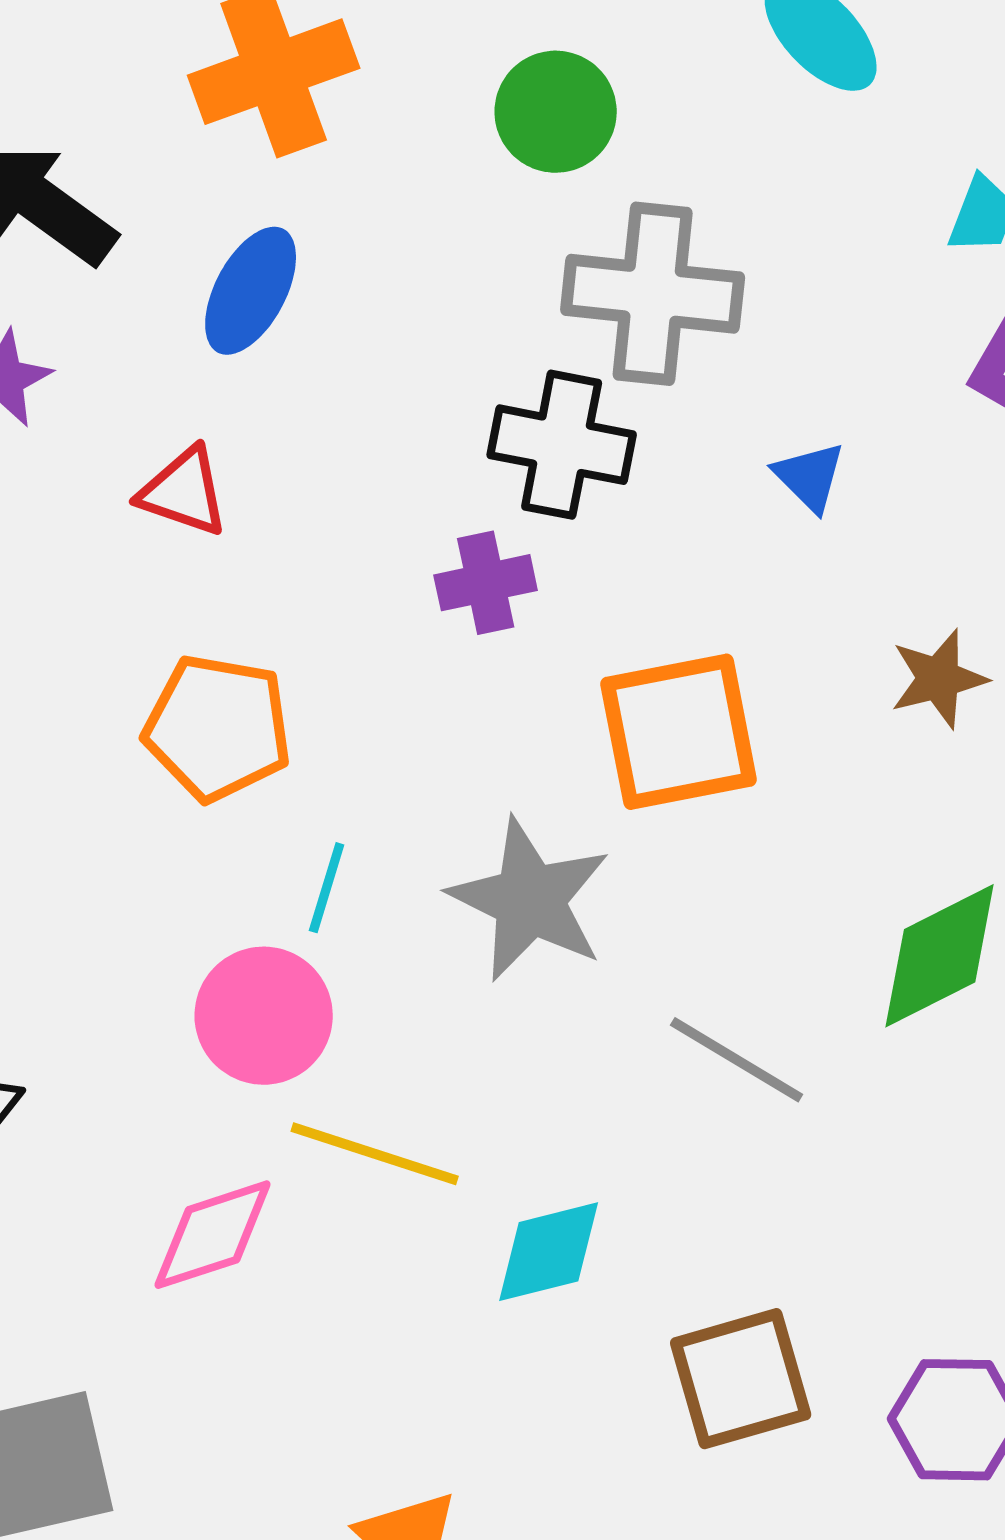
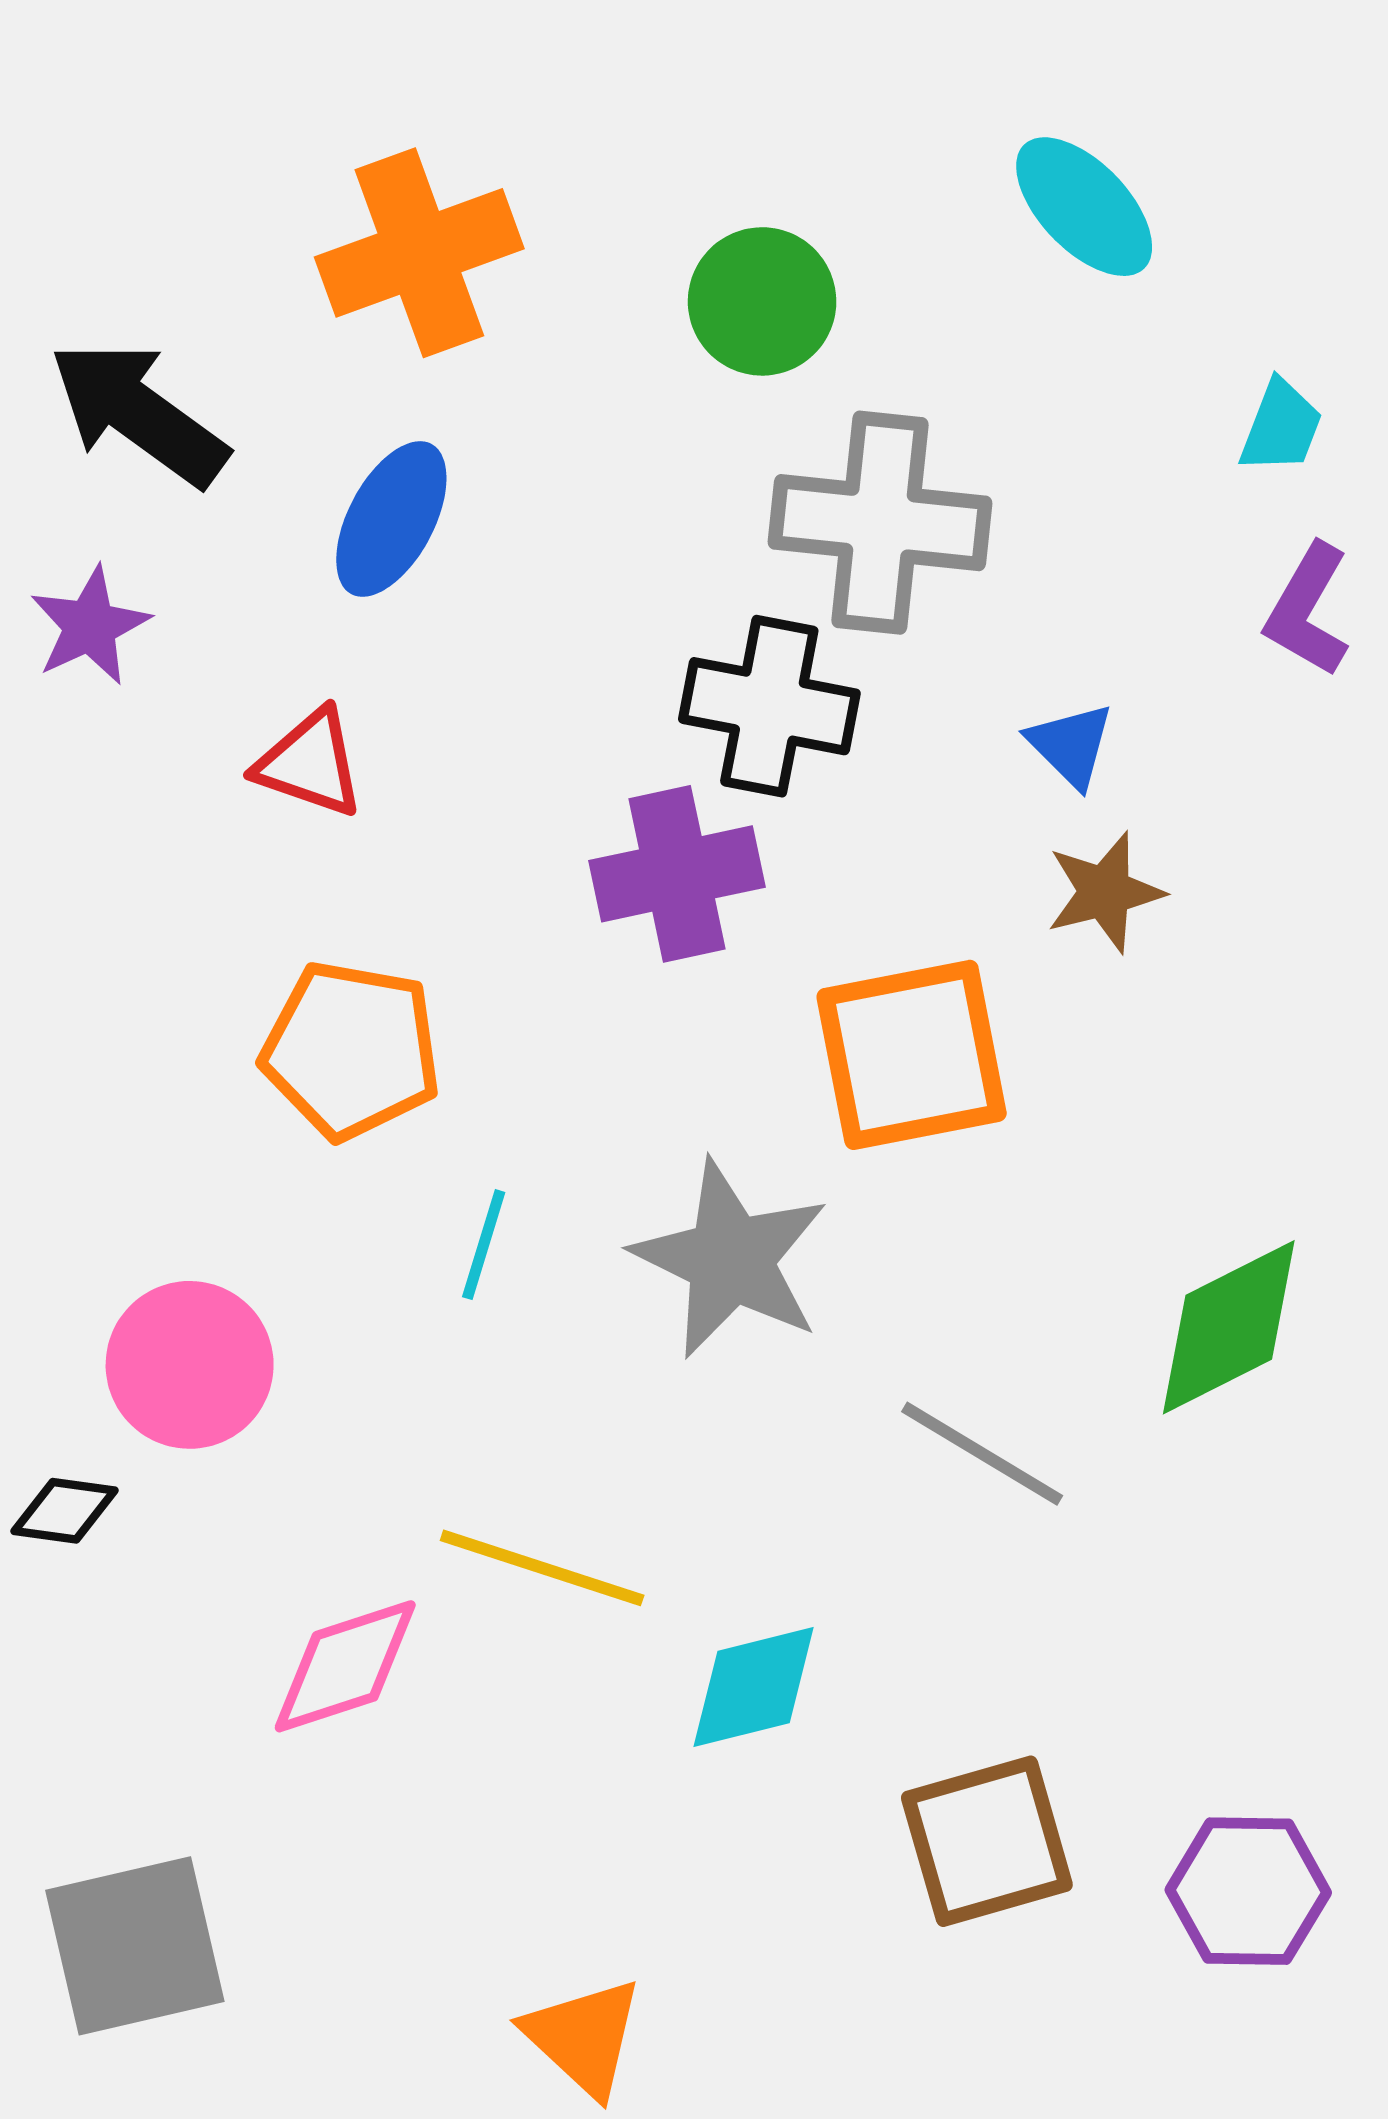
purple cross: (486, 583) -> (677, 874), size x1.4
brown star: (939, 679) -> (1105, 892), moved
pink circle: (264, 1016) -> (190, 1365), moved

